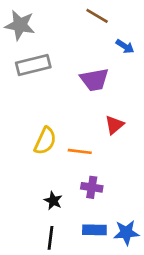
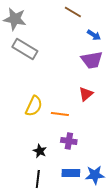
gray rectangle: (33, 65) -> (25, 49), turned 45
purple trapezoid: (94, 80) -> (92, 60), moved

